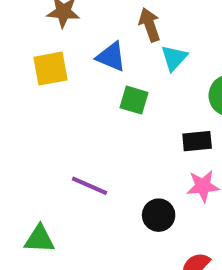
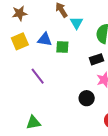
blue triangle: (111, 57) -> (45, 39), moved
purple line: (90, 186) -> (38, 76), moved, turned 42

